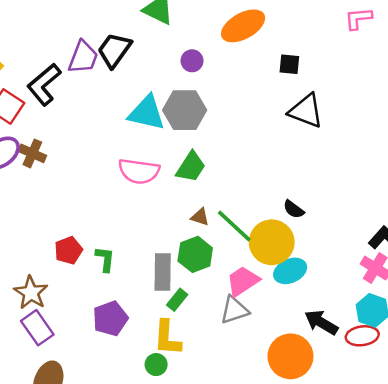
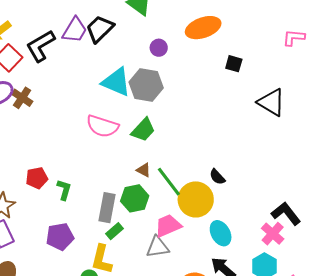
black triangle: (306, 111) -> (271, 102), moved
cyan ellipse: (290, 271) -> (221, 233), moved, turned 75

